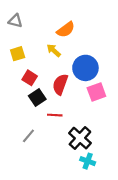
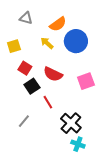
gray triangle: (15, 21) -> (26, 18), moved
blue circle: (85, 68) -> (76, 41), moved
red semicircle: (60, 84) -> (53, 74), turned -84
red line: (55, 115) -> (48, 102), turned 56

